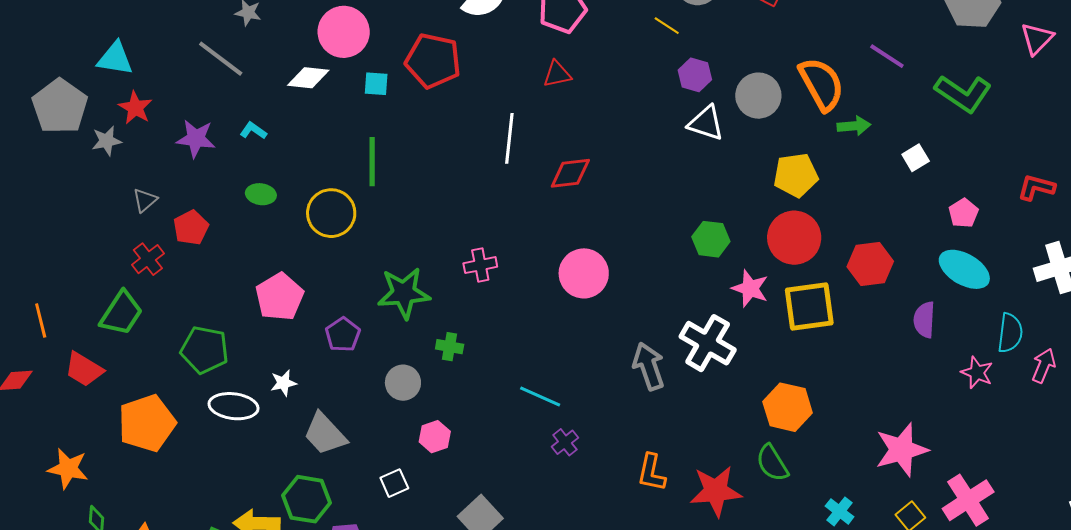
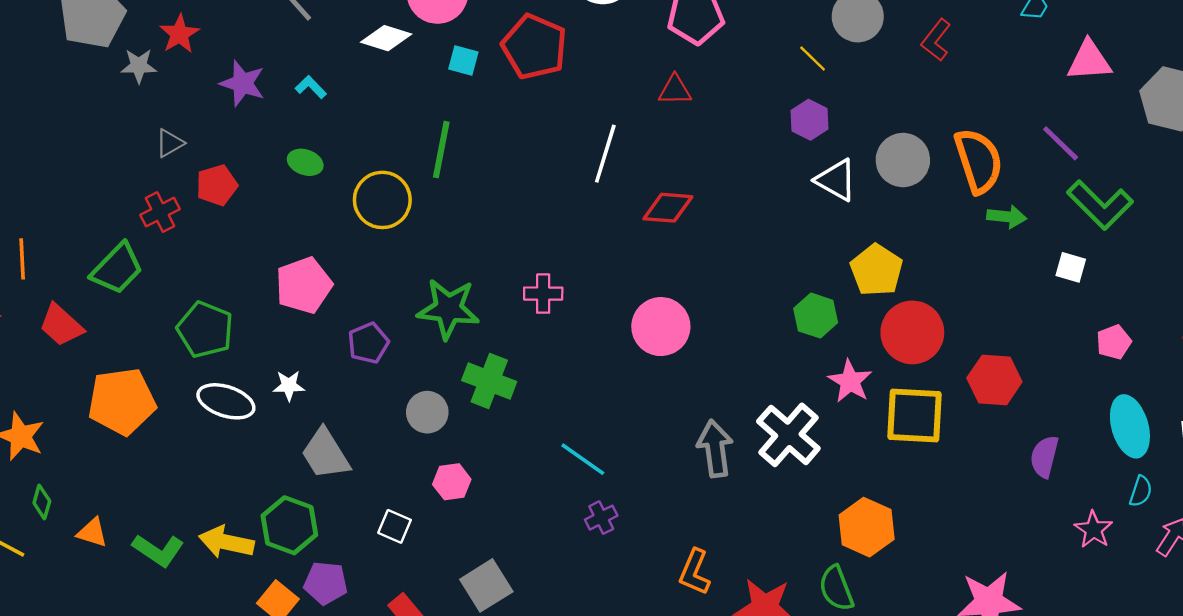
purple hexagon: (695, 75) -> (809, 120), moved
green L-shape: (963, 93) -> (1100, 205), moved
white square: (916, 158) -> (1071, 267), turned 36
yellow pentagon: (796, 175) -> (876, 270), moved, turned 30
cyan ellipse: (964, 269) -> (1130, 426), moved, turned 33
cyan semicircle: (1010, 333) -> (1141, 491), size x0.7
green cross: (450, 347) -> (489, 381), size x1.6
white square: (394, 483) -> (395, 526), turned 36

